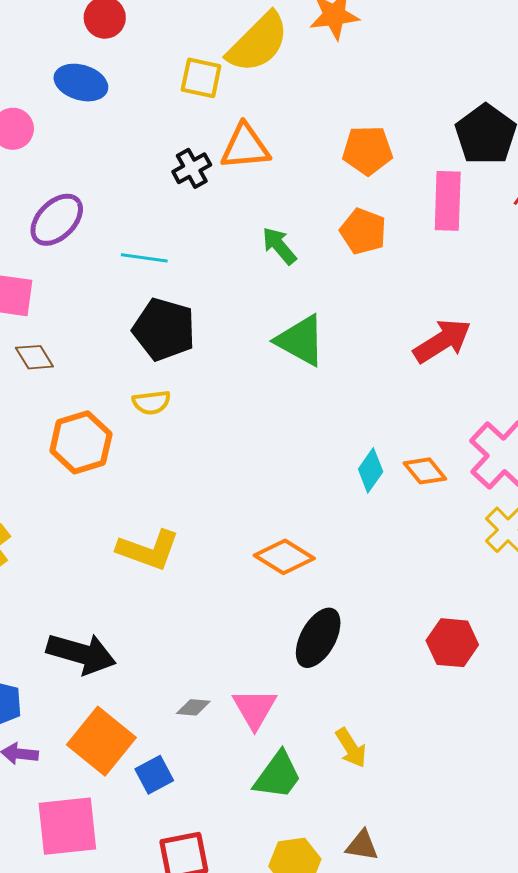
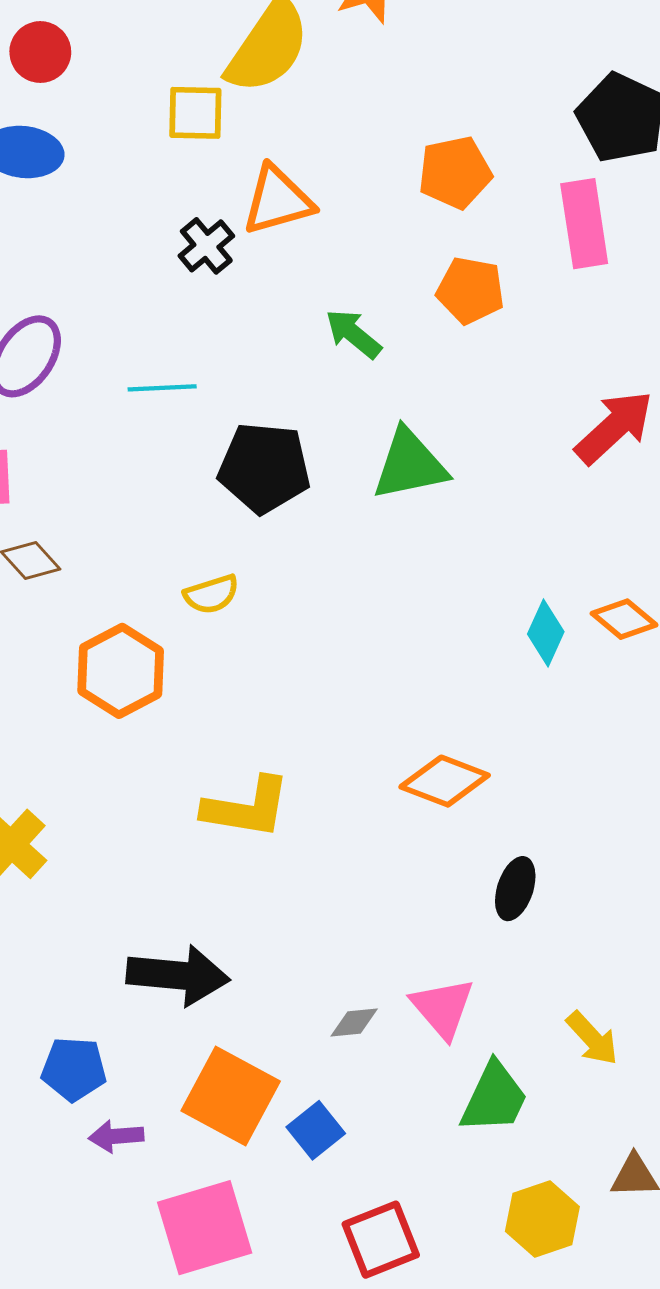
black pentagon: (164, 329) -> (264, 468), moved
green triangle: (301, 340) -> (410, 465), turned -30
black ellipse: (318, 638) -> (515, 889), size x0.7

